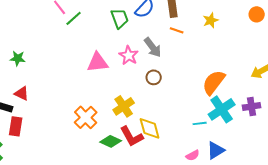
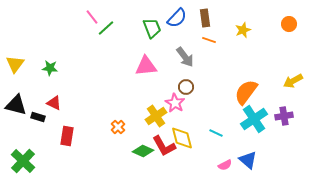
pink star: (129, 55) -> (175, 103), moved
pink triangle: (98, 62) -> (146, 66), moved
orange cross: (86, 117) -> (118, 127), size x0.6
cyan line: (200, 123) -> (216, 133), moved, turned 32
red rectangle: (16, 126) -> (67, 136), moved
blue triangle: (216, 150) -> (248, 160), turned -48

